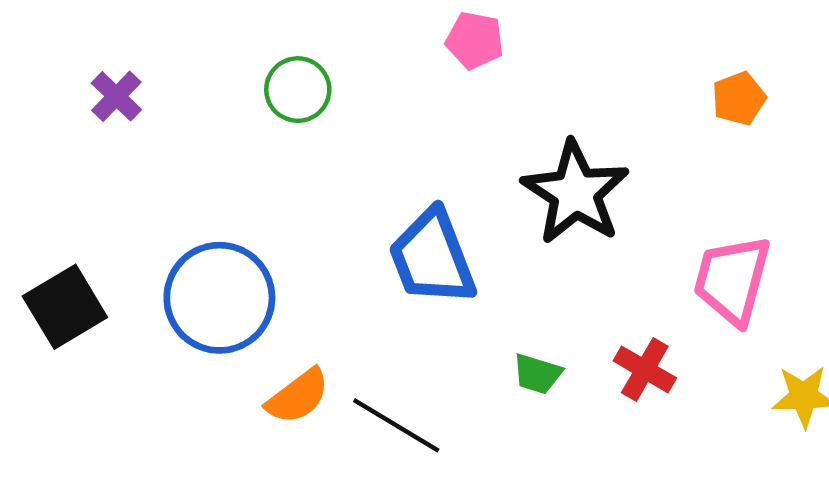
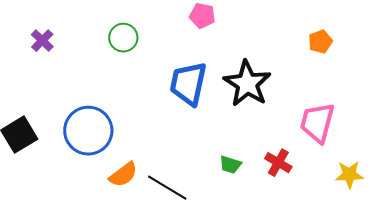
blue trapezoid: (432, 257) -> (188, 84), moved, turned 33

